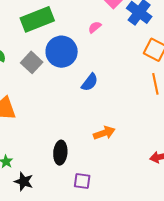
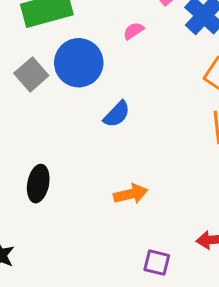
black ellipse: (60, 153) -> (38, 184), moved
purple square: (82, 181) -> (157, 263), moved

